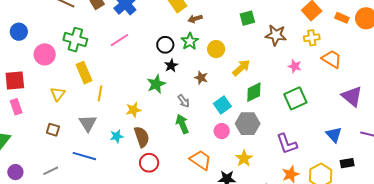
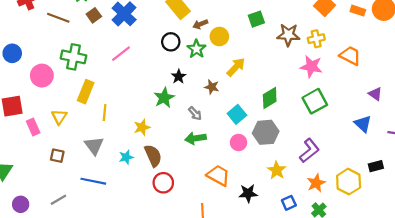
yellow cross: (312, 38) -> (316, 39), moved
black circle: (165, 45) -> (171, 42), moved
yellow circle: (216, 49) -> (219, 36), moved
pink star: (295, 66) -> (311, 67), size x1.5
yellow arrow: (241, 68) -> (236, 67), moved
yellow rectangle: (84, 73) -> (86, 92), turned 50
purple triangle: (352, 96) -> (375, 94), size x0.6
pink rectangle: (16, 107) -> (33, 127), moved
green arrow: (182, 124) -> (196, 138), turned -72
blue triangle: (334, 135) -> (363, 124), moved
purple L-shape: (287, 144) -> (309, 151), turned -105
yellow star: (244, 158) -> (277, 170), moved

